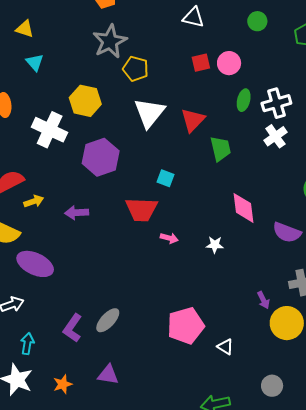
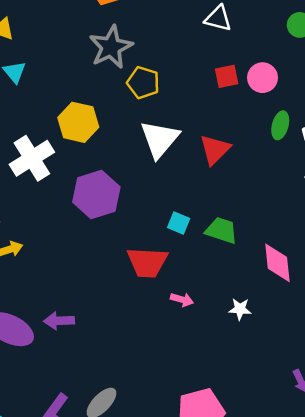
white cross: (50, 130) -> (32, 158), turned 32
green trapezoid: (221, 149) -> (221, 230), moved, turned -60
purple arrow: (77, 213) -> (59, 321), moved

